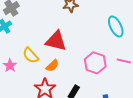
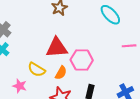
pink hexagon: (95, 63) -> (82, 60), moved

